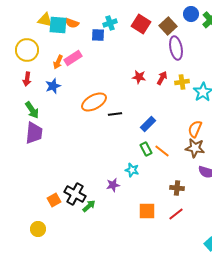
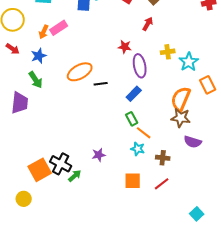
purple ellipse: (176, 48) -> (140, 66), moved
red arrow: (162, 78) -> (148, 24), moved
red arrow: (27, 79) -> (13, 49), turned -64
green arrow: (32, 110) -> (36, 80), moved
orange semicircle: (195, 129) -> (181, 99), size x1.4
orange line: (162, 151) -> (144, 133), moved
cyan star: (132, 170) -> (138, 149), moved
orange square: (54, 200) -> (40, 170), size x1.6

